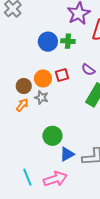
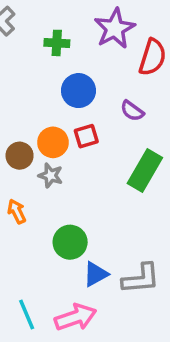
green cross: (68, 41) -> (57, 43), moved
blue circle: (48, 42) -> (78, 91), moved
purple semicircle: (88, 70) -> (132, 111), moved
orange arrow: (22, 105) -> (17, 211), moved, turned -64

